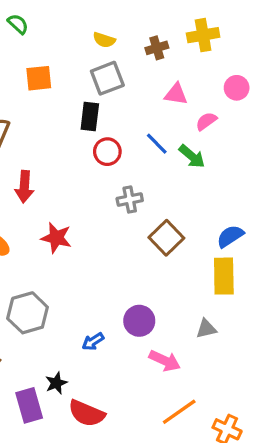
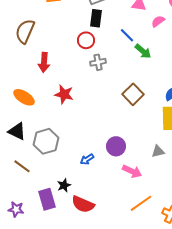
black rectangle: (90, 117) -> (96, 18), moved
red circle: (107, 152) -> (86, 40), moved
green arrow: (192, 156) -> (143, 51), moved
gray cross: (130, 199) -> (98, 62), moved

